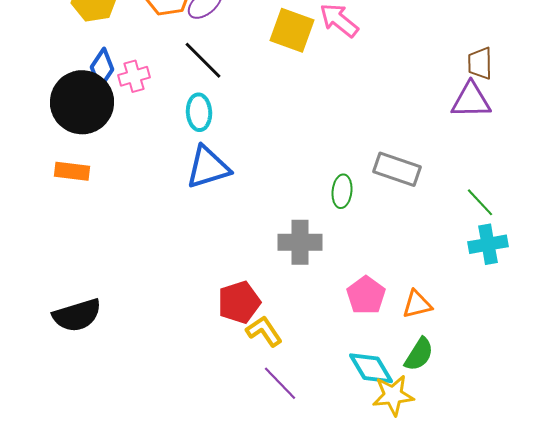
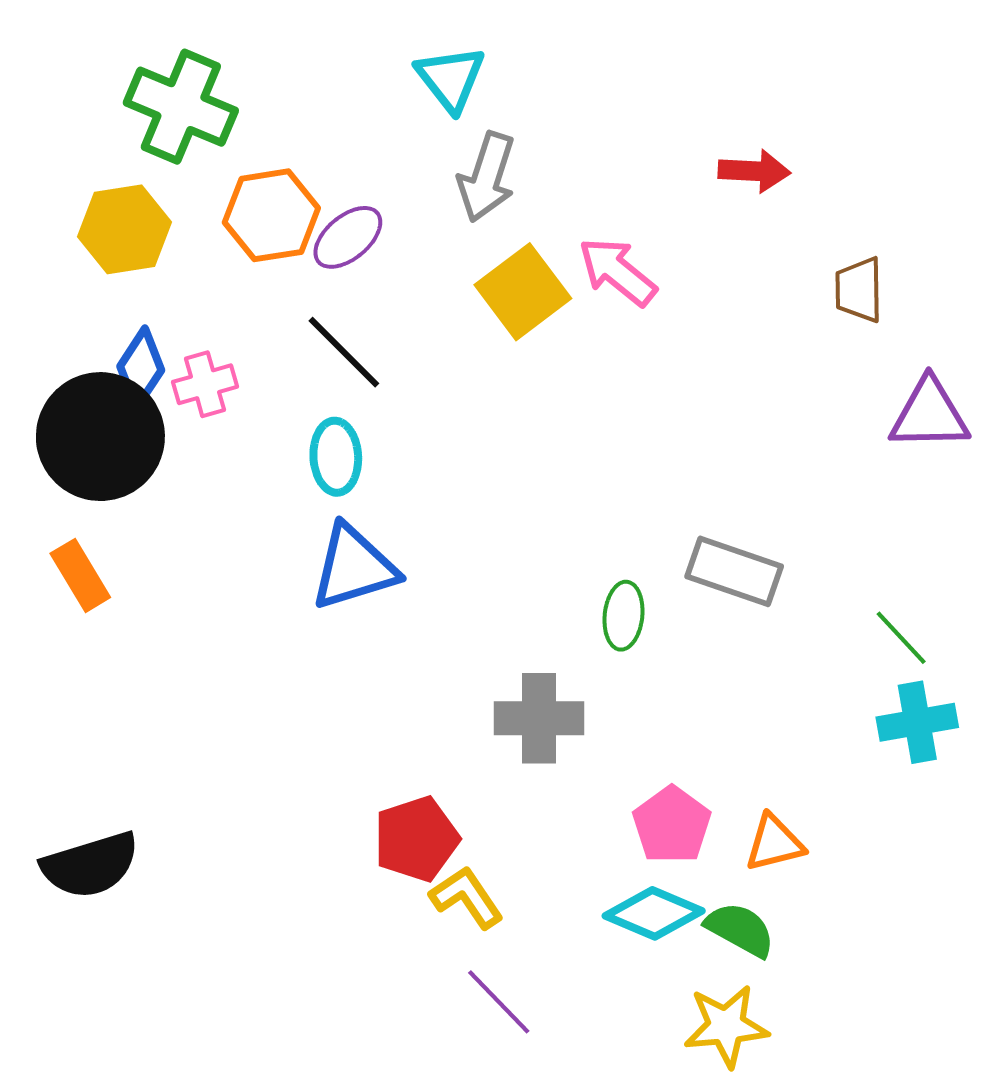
yellow square: (292, 30) -> (523, 292), turned 33
brown trapezoid: (480, 63) -> (859, 290), moved
purple triangle: (471, 100) -> (929, 414), moved
orange rectangle: (72, 171) -> (80, 575), turned 52
green semicircle: (419, 354) -> (740, 929), moved, turned -93
cyan diamond: (371, 368) -> (654, 913), moved, turned -36

